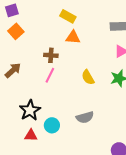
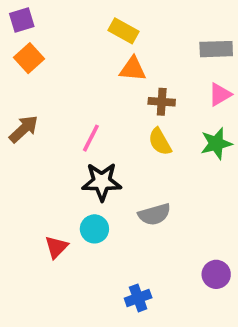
brown cross: (51, 55) -> (162, 102), moved
black star: (30, 110) -> (102, 182), moved, turned 30
red triangle: (31, 135) -> (56, 247), turned -48

